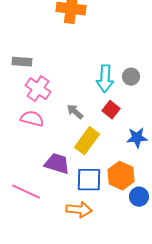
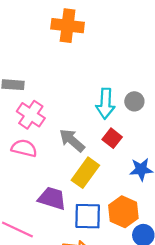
gray arrow: (75, 112) -> (72, 140), size x1.4

